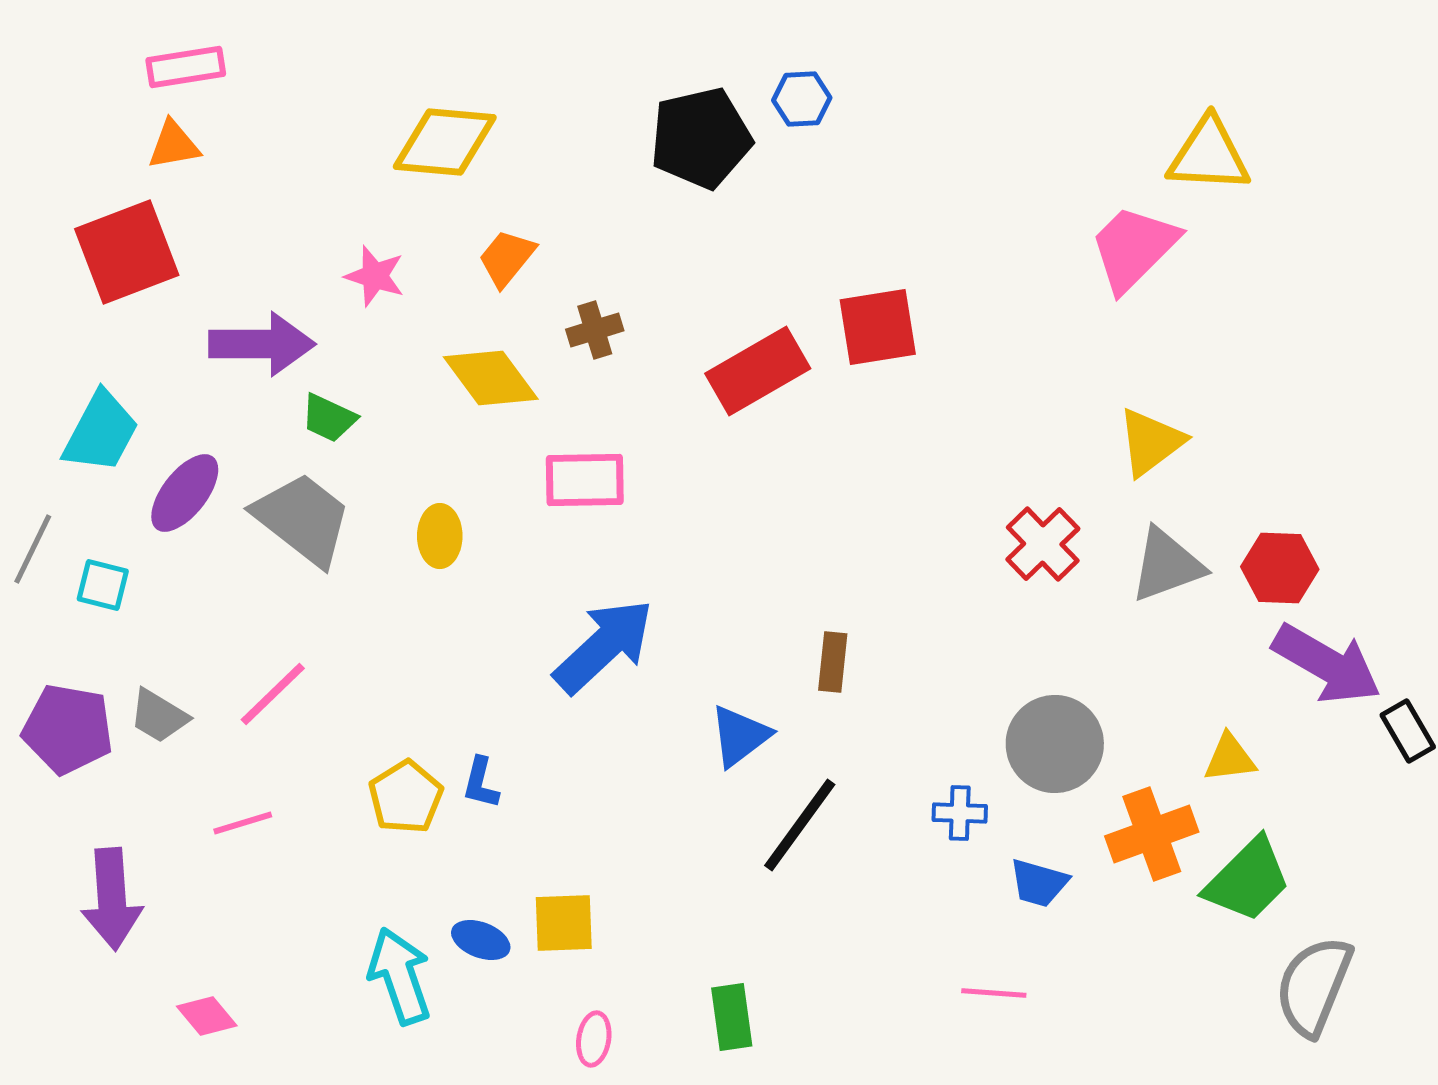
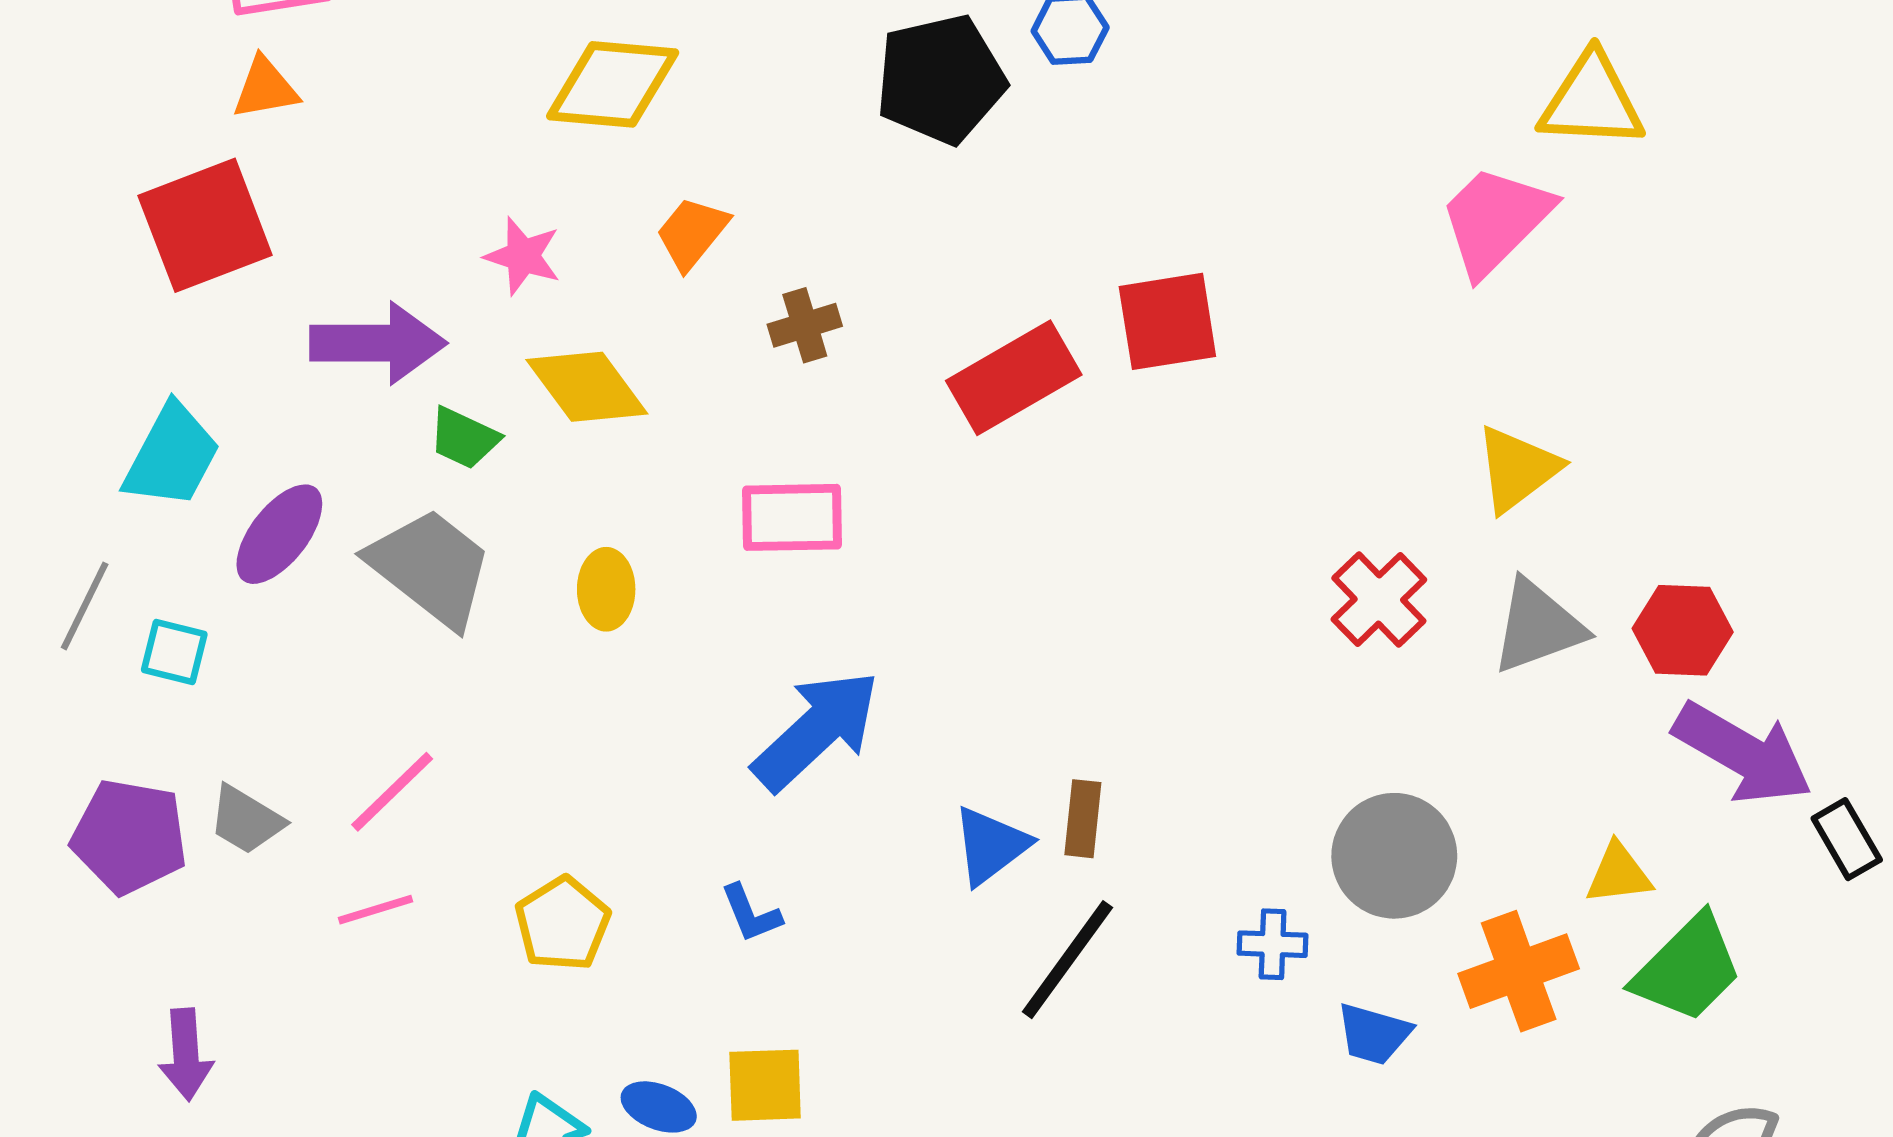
yellow diamond: (491, 378) -> (587, 387), moved
brown rectangle: (833, 662) -> (1083, 819), moved
blue L-shape: (481, 783) -> (751, 913), moved, turned -36
pink line: (243, 823) -> (375, 910), moved
green trapezoid: (1248, 880) -> (1688, 969), moved
purple arrow: (112, 899) -> (186, 1054), size x0.7

